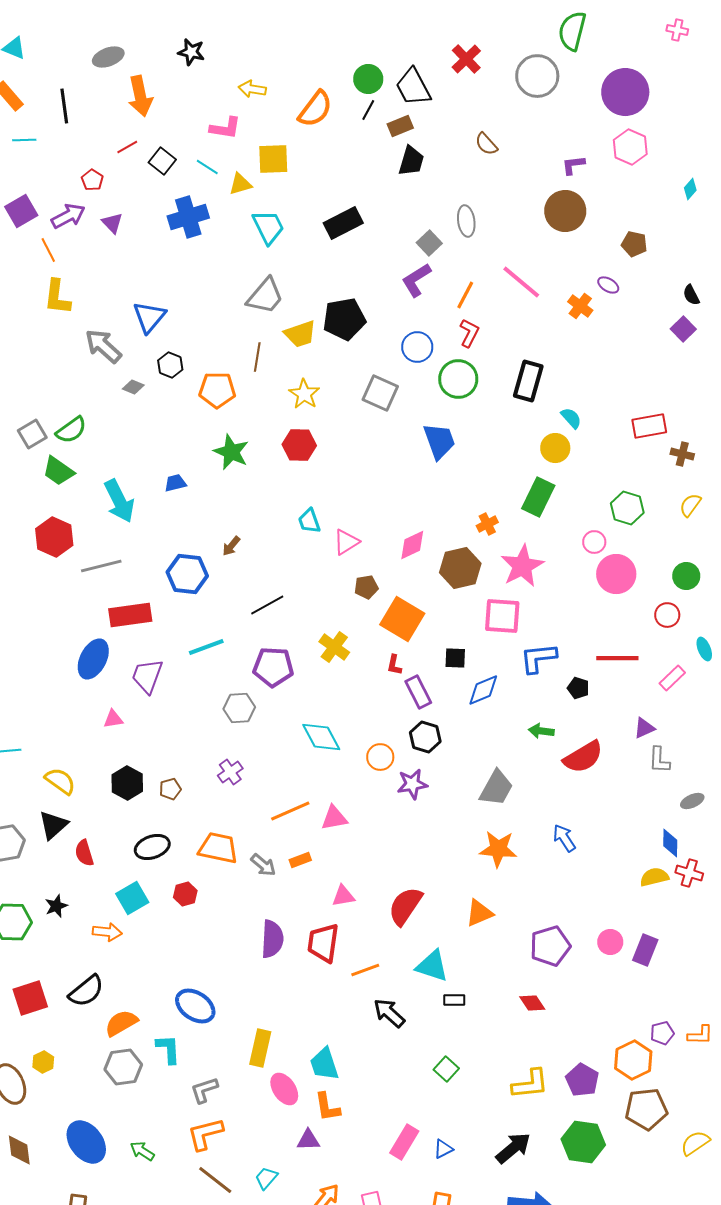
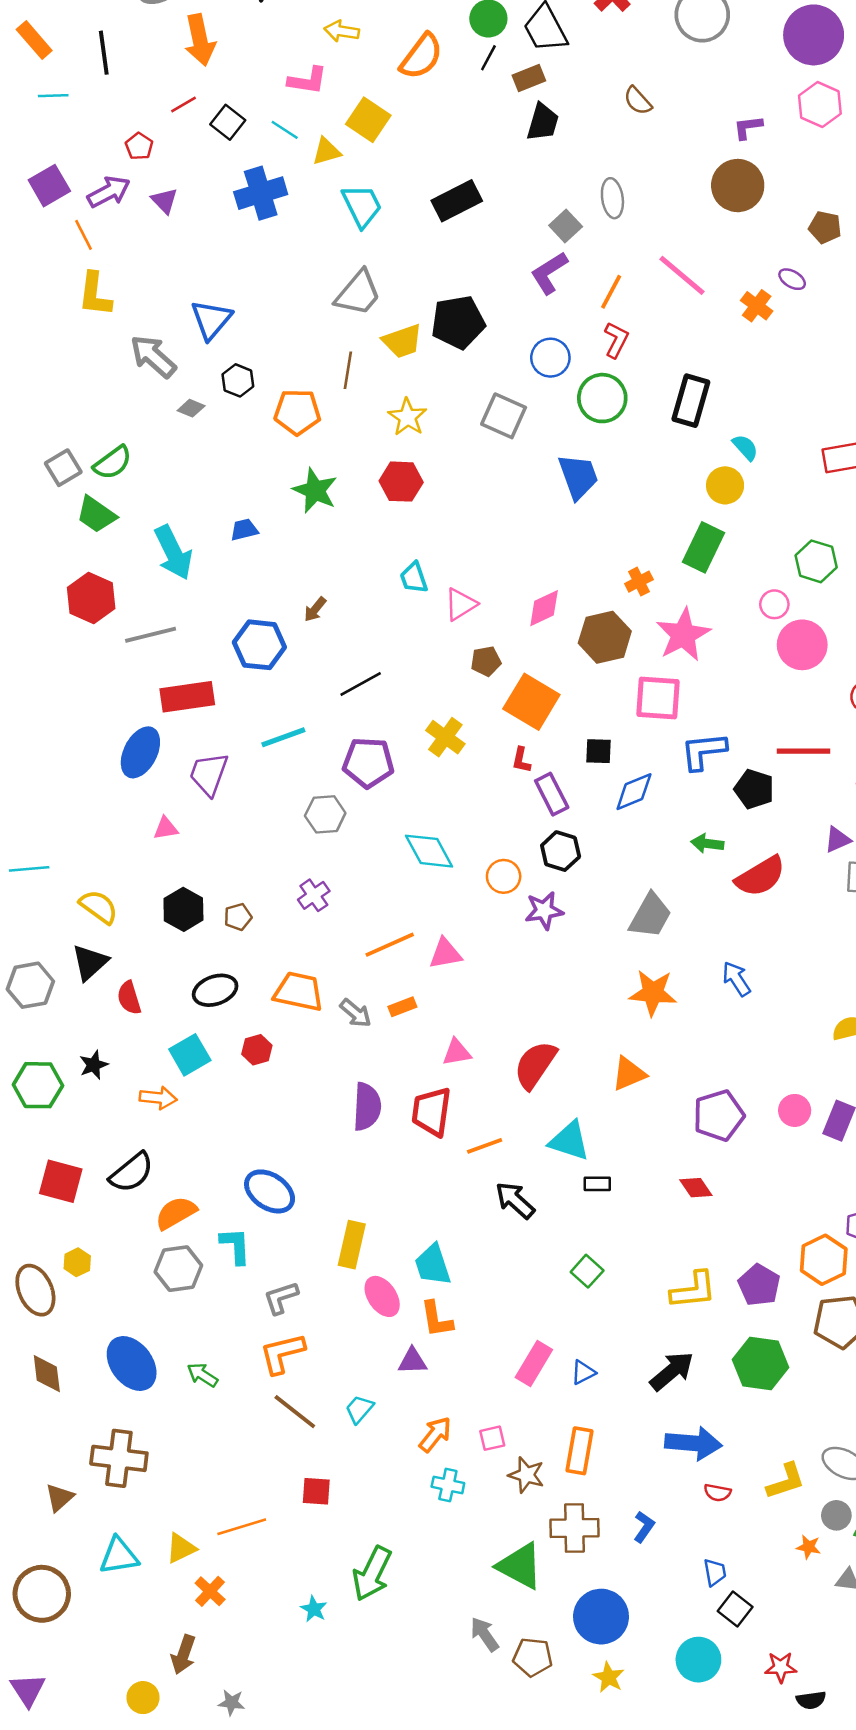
yellow square: (273, 159) -> (368, 120), turned 36
black pentagon: (578, 688) -> (754, 789), size x1.4
red square: (30, 998) -> (61, 1181), turned 33

